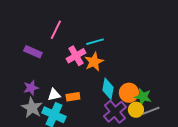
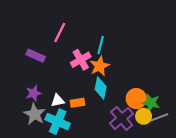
cyan line: (95, 42) -> (101, 45), turned -60
cyan diamond: (108, 89) -> (101, 88), moved

